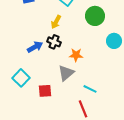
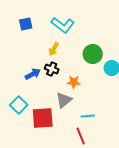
green circle: (95, 16) -> (93, 54), moved
cyan line: (90, 89) -> (88, 116), turned -32
red square: (45, 91) -> (43, 118), size x1.6

